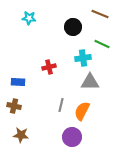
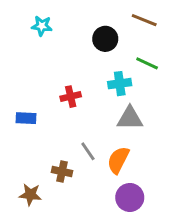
gray line: (61, 105) -> (88, 151), turned -48
brown cross: (14, 106) -> (62, 172), moved
purple circle: (72, 137) -> (130, 197), moved

